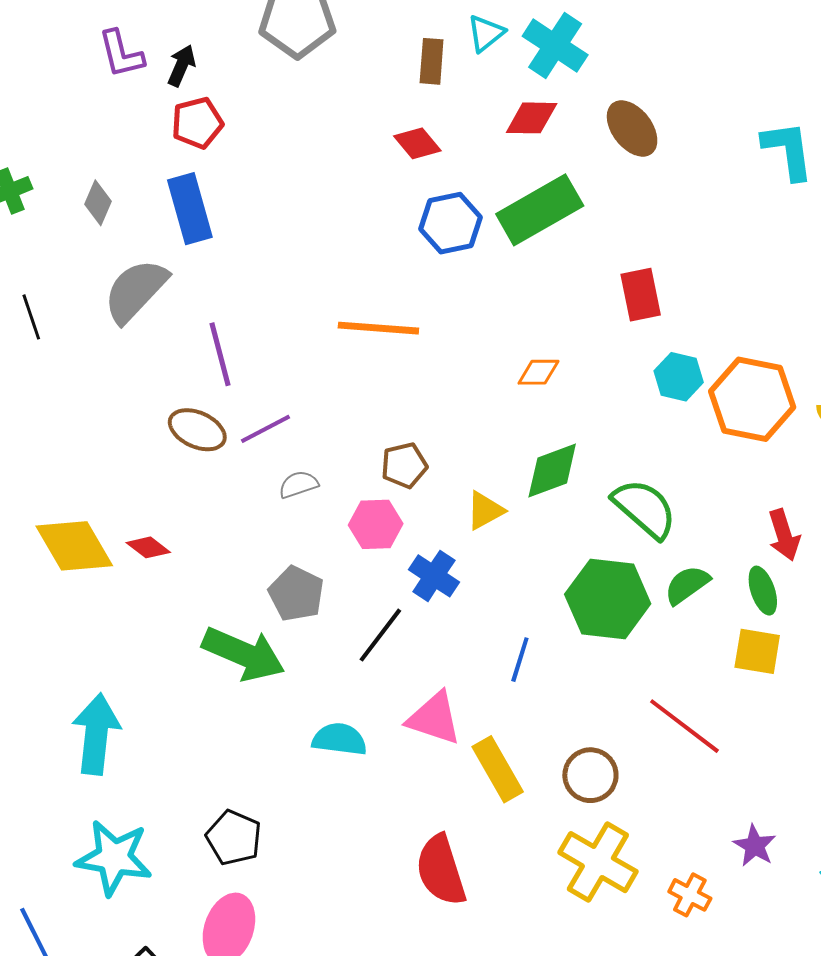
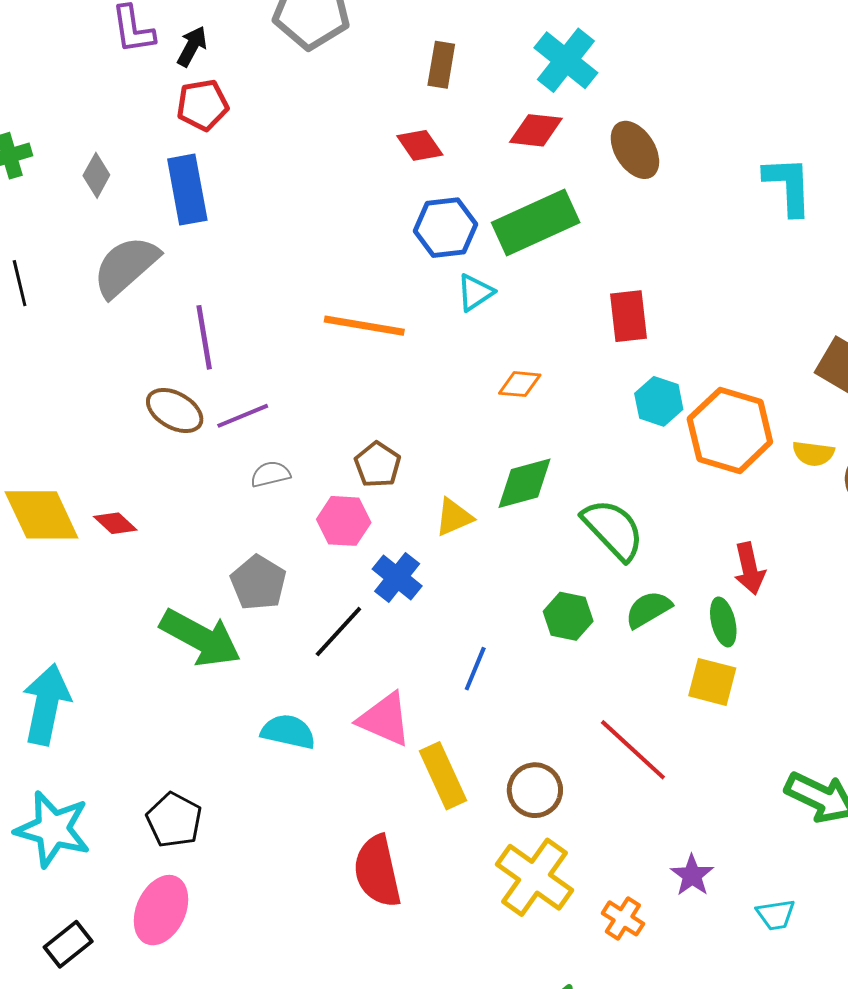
cyan triangle: (486, 33) -> (475, 292), moved
brown pentagon: (404, 465) -> (377, 465), turned -30
green hexagon: (608, 599) -> (568, 616), size x0.6

